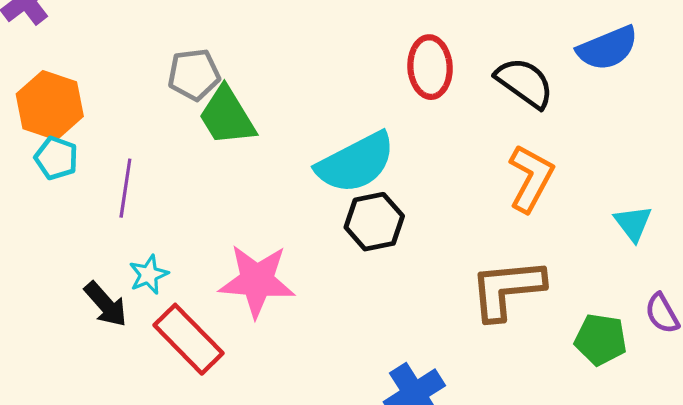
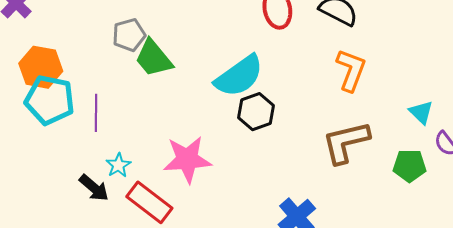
cyan pentagon: (56, 158) -> (50, 100), size x1.8
cyan triangle: (633, 223) -> (421, 112), moved

